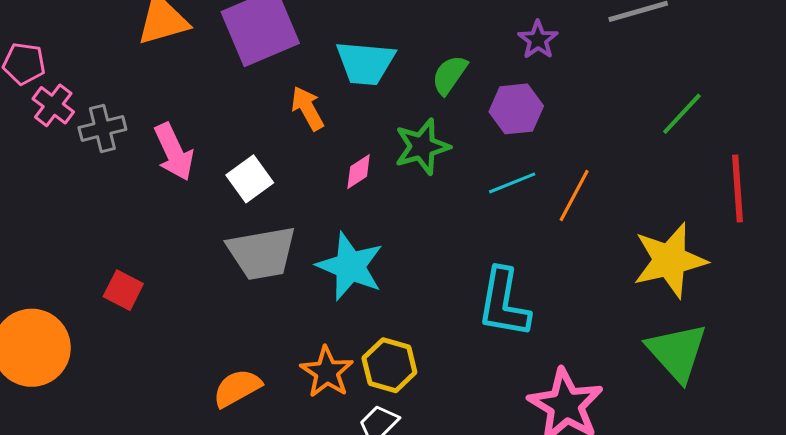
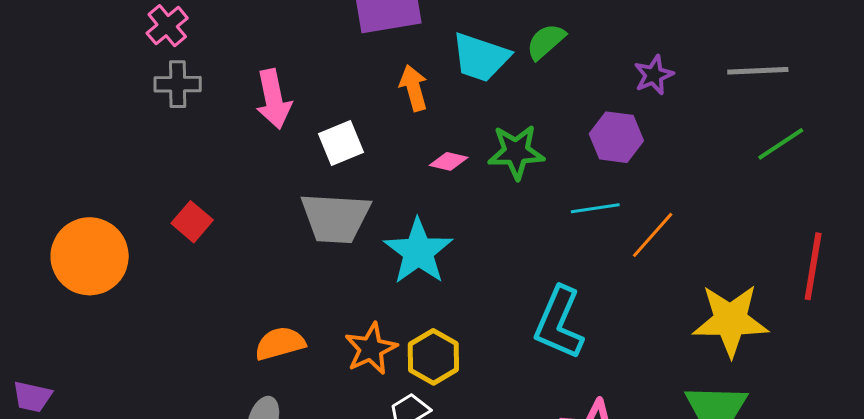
green semicircle: (449, 75) -> (546, 42), moved
green line: (682, 114) -> (781, 144), moved
gray cross: (102, 128) -> (178, 84), moved
pink diamond: (359, 172) -> (449, 161), turned 33

